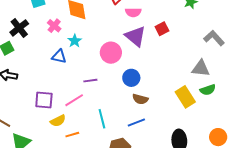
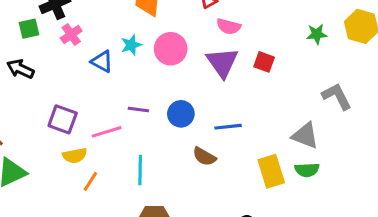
pink cross: (54, 26) -> (71, 34), moved
red square: (162, 29) -> (264, 62), turned 32
pink circle: (111, 53) -> (171, 49), moved
blue circle: (131, 78) -> (181, 114), moved
blue line: (136, 123) -> (228, 127), moved
orange line: (72, 135) -> (90, 181), turned -56

